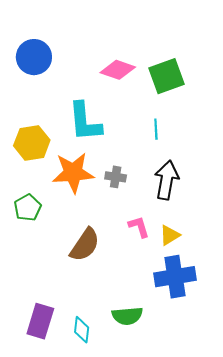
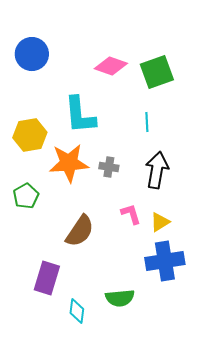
purple rectangle: (40, 321) -> (47, 278), moved

